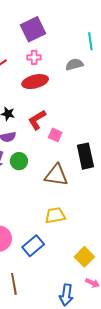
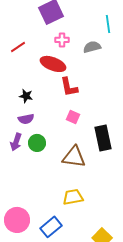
pink cross: (34, 57) -> (62, 40), moved
red ellipse: (35, 82) -> (53, 64), turned 35
red L-shape: (37, 120) -> (69, 87), moved, turned -70

